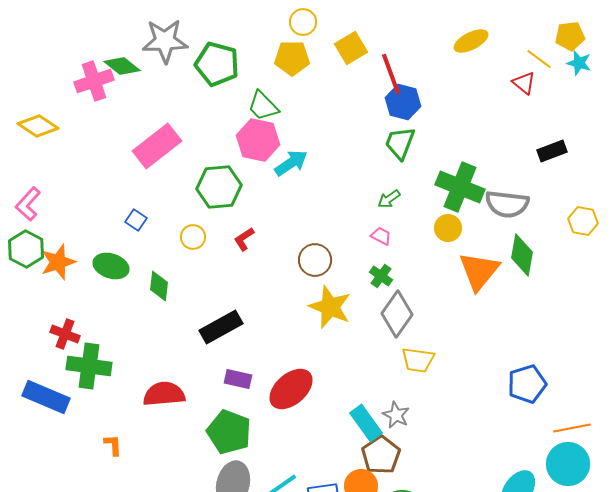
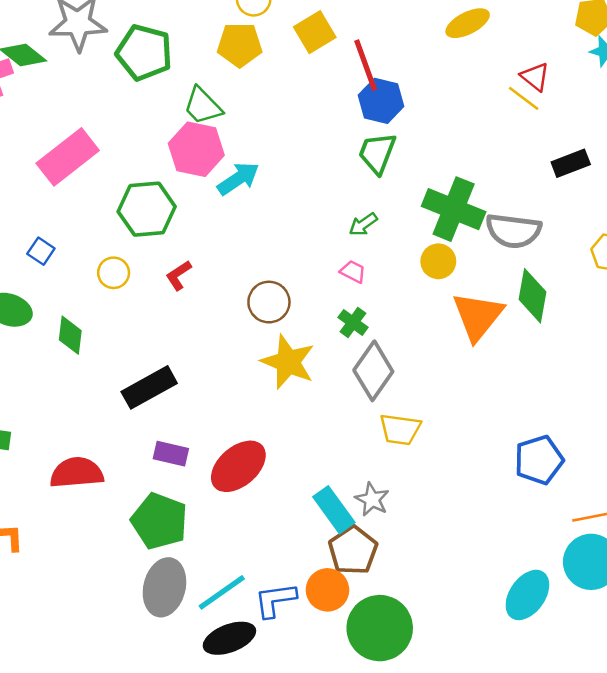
yellow line: (539, 59) -> (524, 98), moved

